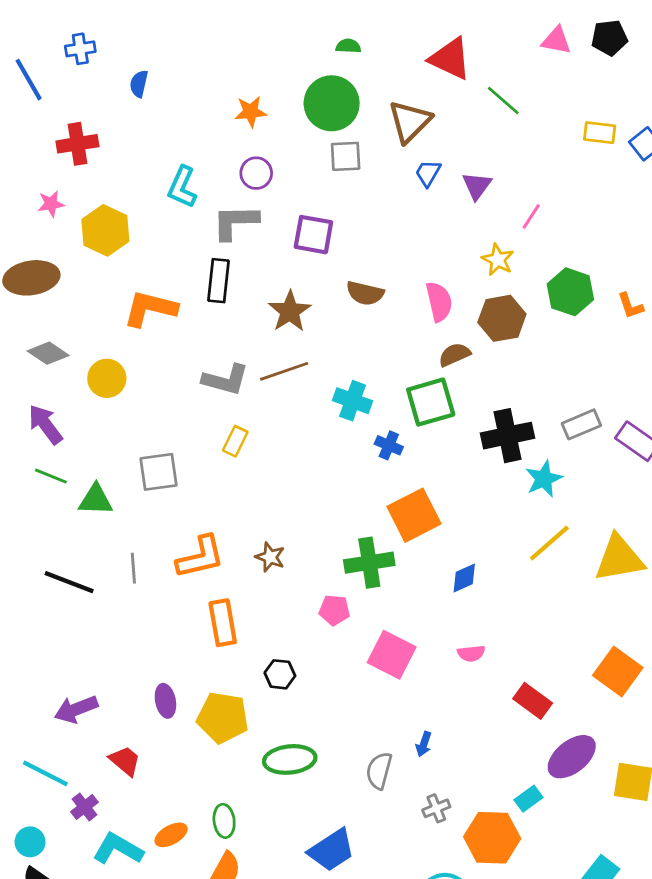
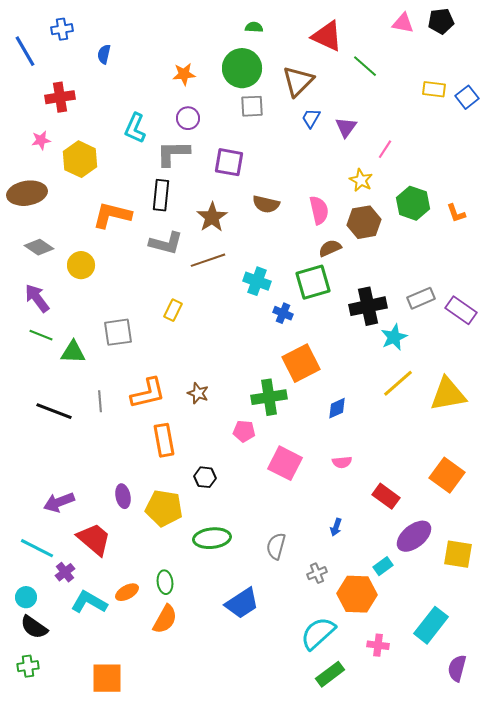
gray L-shape: (225, 380) -> (166, 243), moved
blue arrow: (424, 744) -> (336, 527), moved
red trapezoid: (125, 761) -> (94, 539), size x1.5

